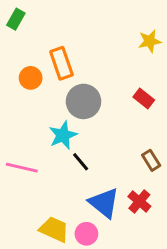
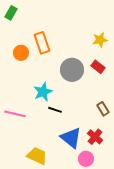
yellow star: (150, 41) -> (100, 40), moved
gray circle: (84, 101) -> (72, 70), moved
black line: (81, 162) -> (55, 110), turned -32
pink circle: (86, 234) -> (86, 159), moved

